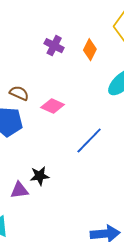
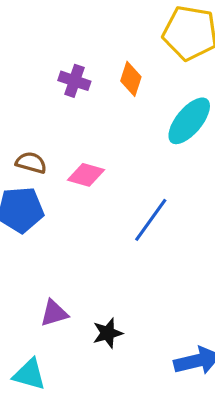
black star: (40, 176) -> (108, 333), moved

